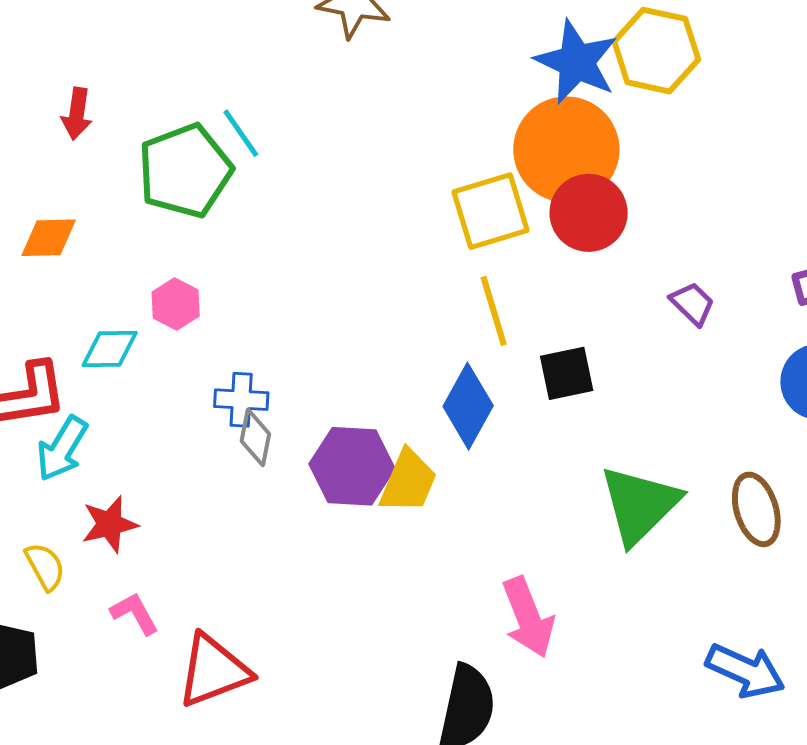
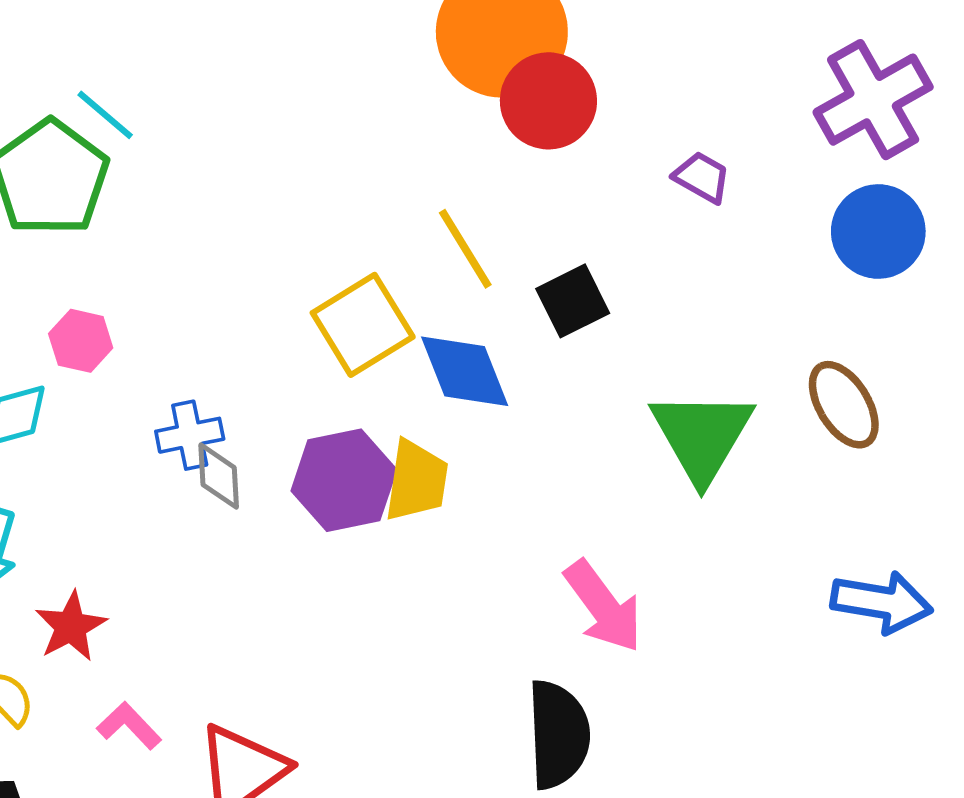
yellow square: (491, 211) -> (363, 325), moved
blue diamond: (468, 406) -> (465, 371), turned -36

